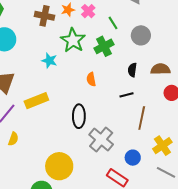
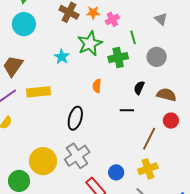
brown line: (142, 118) -> (149, 139), moved
gray cross: (101, 140) -> (77, 156), moved

